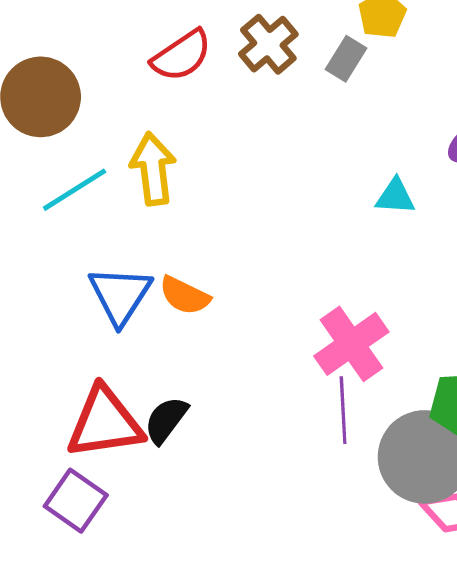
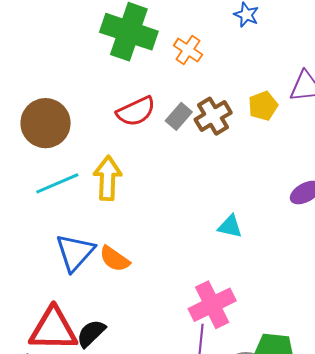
brown cross: (268, 44) -> (213, 116), moved
gray rectangle: (346, 59) -> (179, 116), moved
cyan triangle: (395, 196) -> (230, 226), moved

